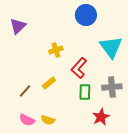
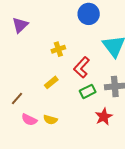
brown line: (25, 91) -> (17, 99), moved
green rectangle: (85, 92) -> (88, 91), turned 63

